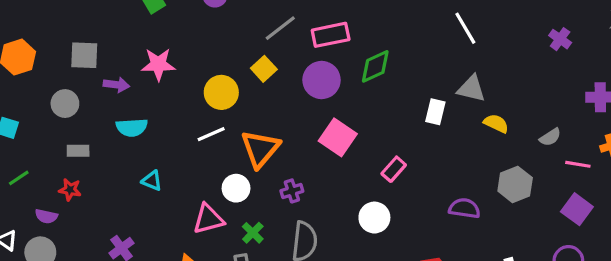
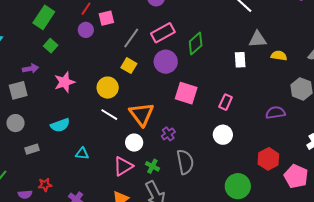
purple arrow: (116, 85) -> (30, 69), moved
white line: (211, 134) -> (109, 115), turned 72
red star: (70, 190) -> (45, 185), moved

